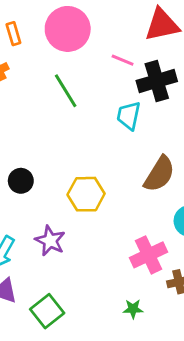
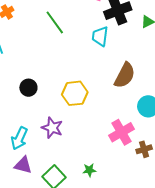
green star: (133, 309) -> (89, 170), moved

